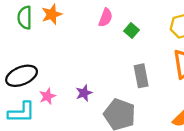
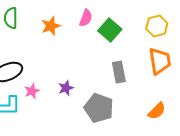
orange star: (52, 14) -> (51, 26), moved
green square: (131, 31) -> (110, 30), size x1.6

